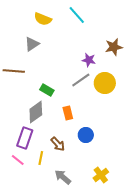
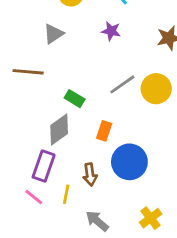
purple star: (89, 60) -> (111, 31), moved
orange rectangle: (68, 113) -> (104, 131), turned 32
blue circle: (86, 135) -> (129, 162), size x1.6
brown arrow: (58, 144) -> (90, 175), turned 35

